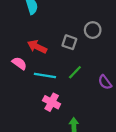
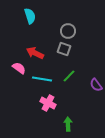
gray circle: (93, 30) -> (68, 31), moved

